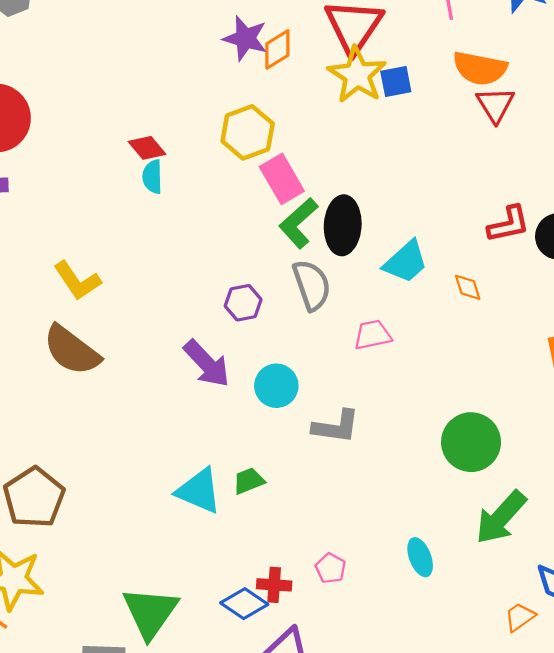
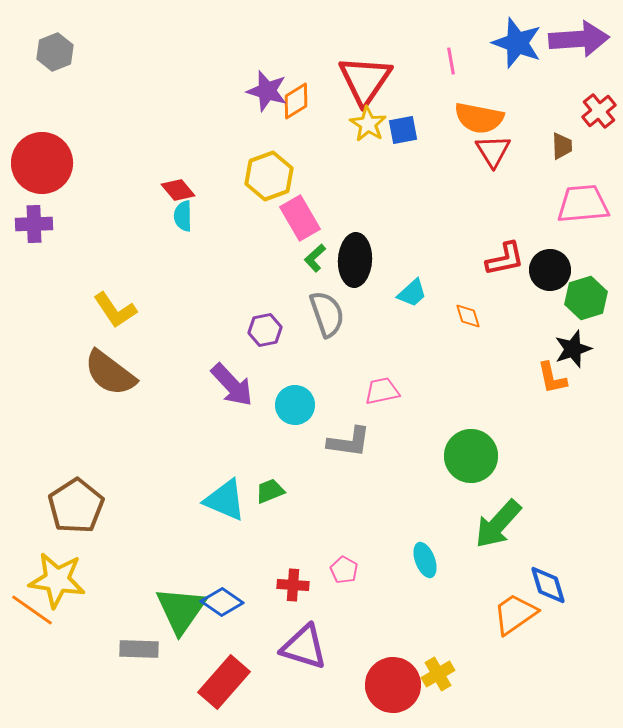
yellow star: (357, 75) -> (368, 124), size x0.7
green L-shape: (298, 223) -> (315, 258), size x0.6
cyan trapezoid: (406, 262) -> (412, 293), size x0.7
pink trapezoid: (373, 335) -> (382, 391), moved
blue diamond: (244, 604) -> (222, 602), moved
orange trapezoid: (520, 617) -> (515, 614), size x1.6

